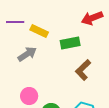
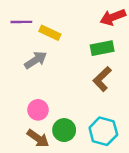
green rectangle: (70, 43) -> (102, 48), moved

